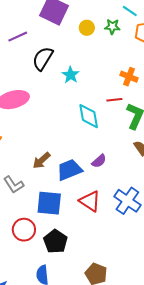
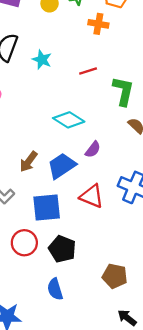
orange cross: (129, 77) -> (98, 24), moved
red line: (114, 100) -> (88, 71), moved
cyan diamond: (89, 116) -> (69, 120), moved, turned -36

